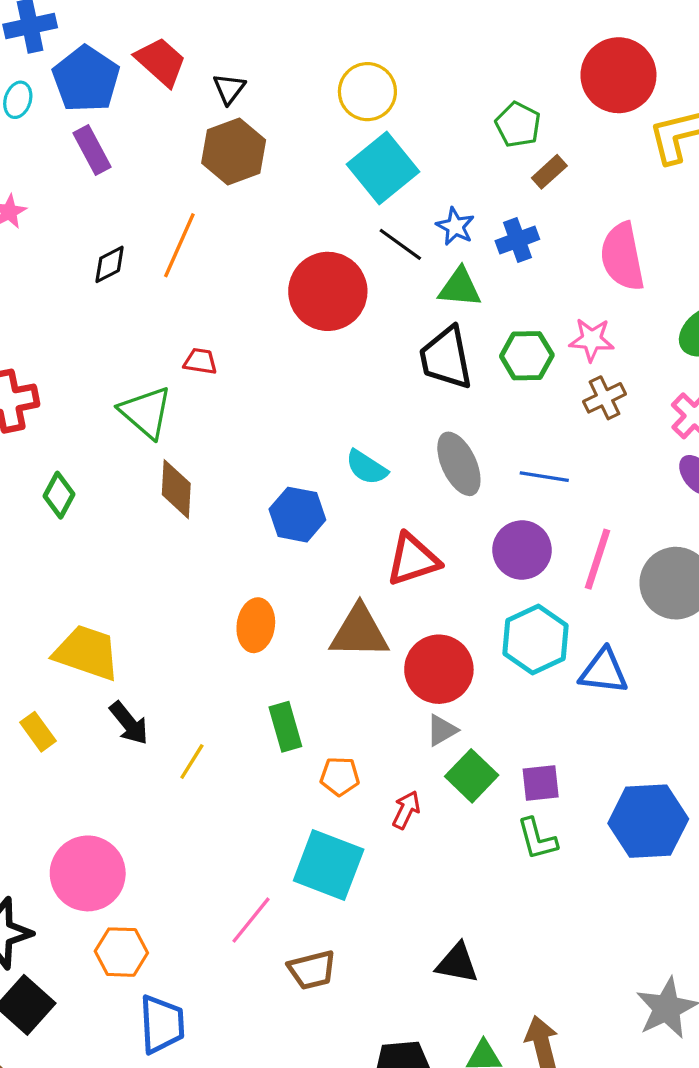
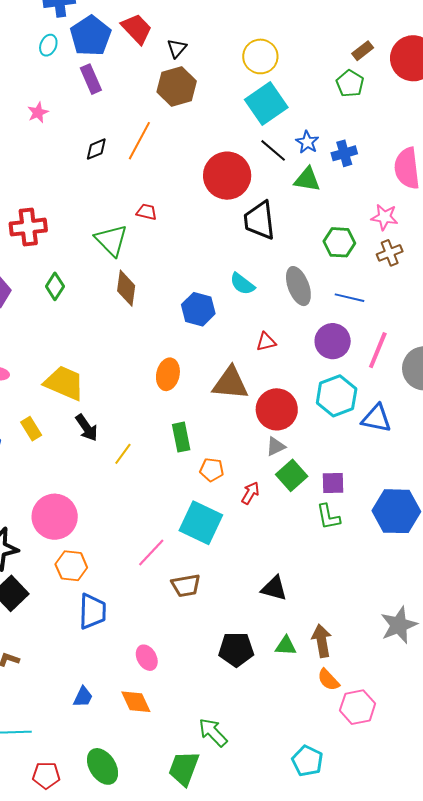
brown rectangle: (549, 172) -> (363, 51), moved
green hexagon: (527, 356) -> (339, 242), moved
black trapezoid: (446, 358) -> (259, 220), moved
red triangle: (413, 560) -> (266, 342), size x0.6

